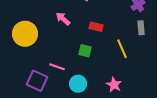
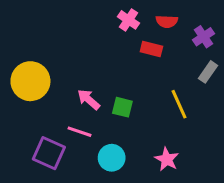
pink arrow: (63, 19) -> (89, 100), moved
red rectangle: (96, 27) -> (151, 49), moved
gray rectangle: (141, 28) -> (208, 72), turned 40

